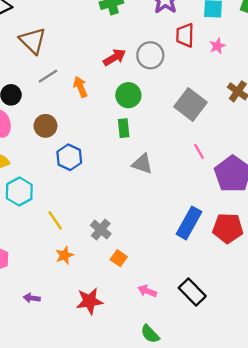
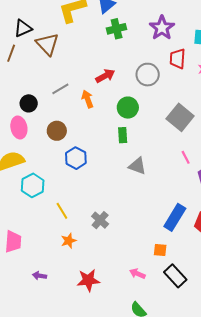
brown triangle: (33, 41) -> (47, 44), moved
red arrow: (115, 57) -> (105, 76), moved
orange square: (119, 258) -> (160, 250), moved, turned -32

